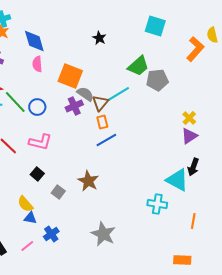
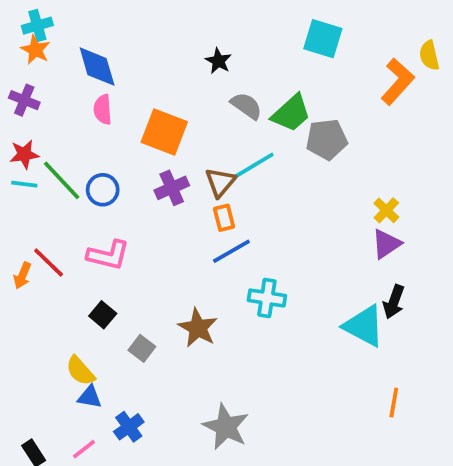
gray semicircle: (85, 94) -> (246, 106), moved
cyan cross: (157, 204) -> (267, 298), moved

